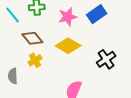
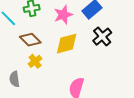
yellow diamond: (68, 46) -> (67, 44), turned -40
black cross: (106, 59) -> (102, 37), moved

